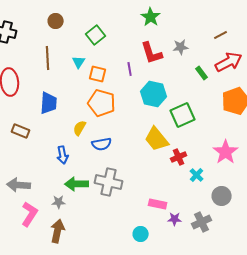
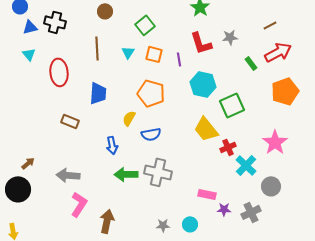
orange square: (98, 74) -> (154, 54), moved
cyan cross: (197, 175) -> (246, 165), size x1.5
gray star: (59, 202) -> (163, 225), moved

